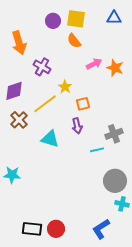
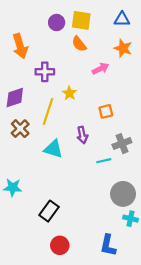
purple cross: (42, 67) -> (45, 72), turned -30
orange star: (115, 68) -> (123, 48), moved
yellow line: (45, 104) -> (48, 111), turned -35
orange square: (83, 104) -> (106, 111), moved
black rectangle: (32, 229) -> (49, 211), moved, turned -60
blue L-shape: (101, 229) -> (108, 245), turned -45

